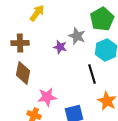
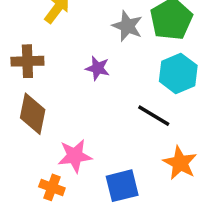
gray star: (77, 36) -> (127, 26), moved
black line: (92, 74) -> (154, 116), turned -42

